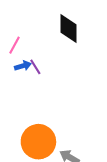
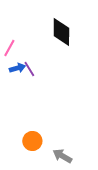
orange circle: (38, 142) -> (32, 141), size x0.6

